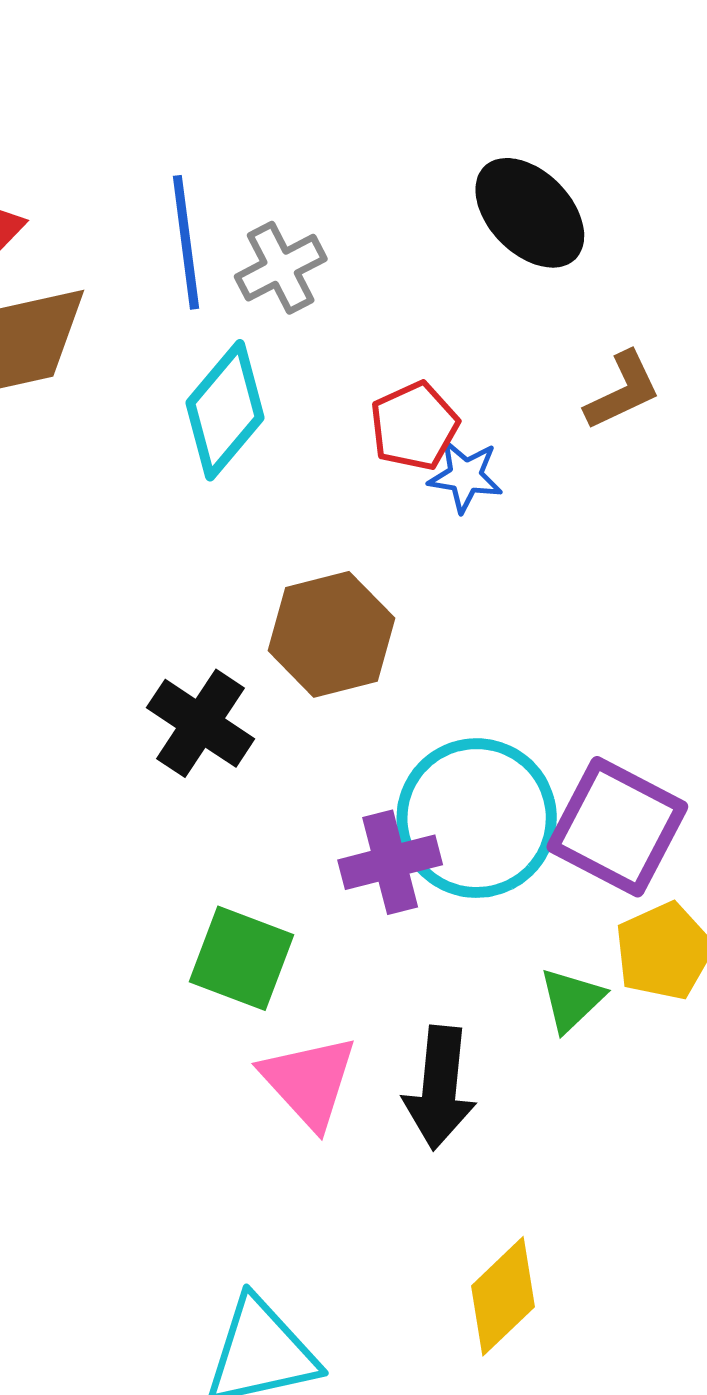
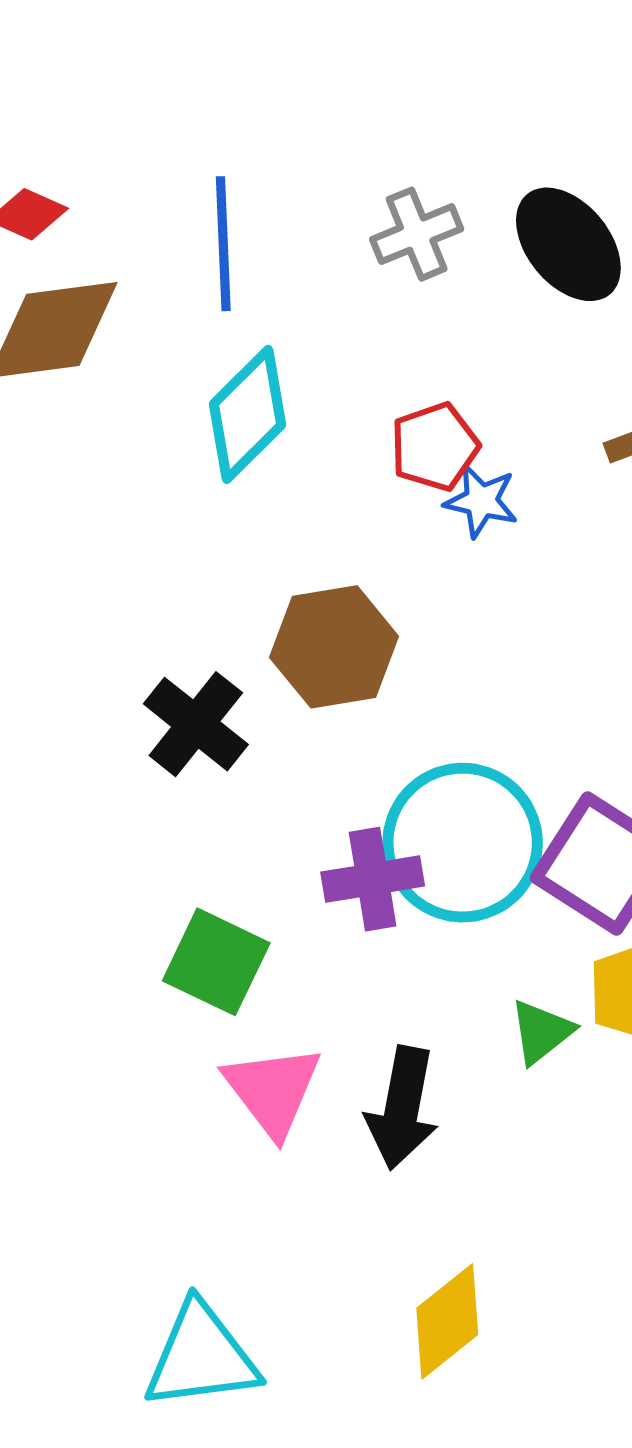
gray cross: (281, 268) -> (417, 234), moved

